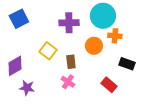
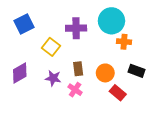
orange circle: (94, 46) -> (105, 73), moved
yellow square: (48, 51) -> (51, 47), moved
purple star: (27, 88) -> (53, 78), moved

